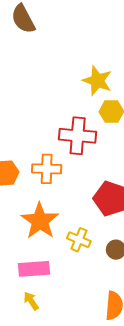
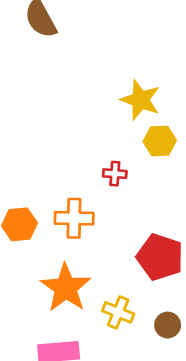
red cross: (78, 136) -> (115, 174), size x0.5

